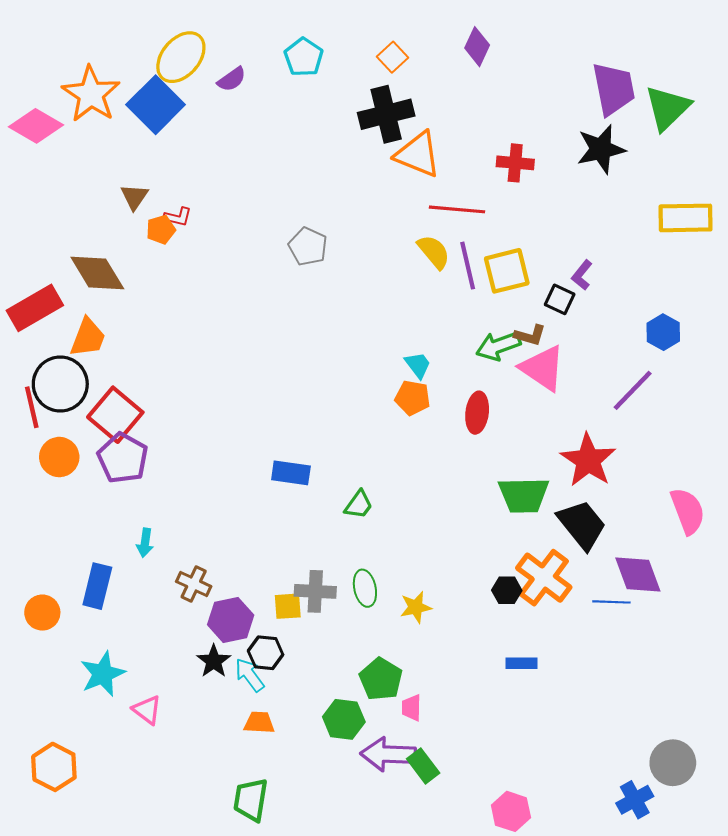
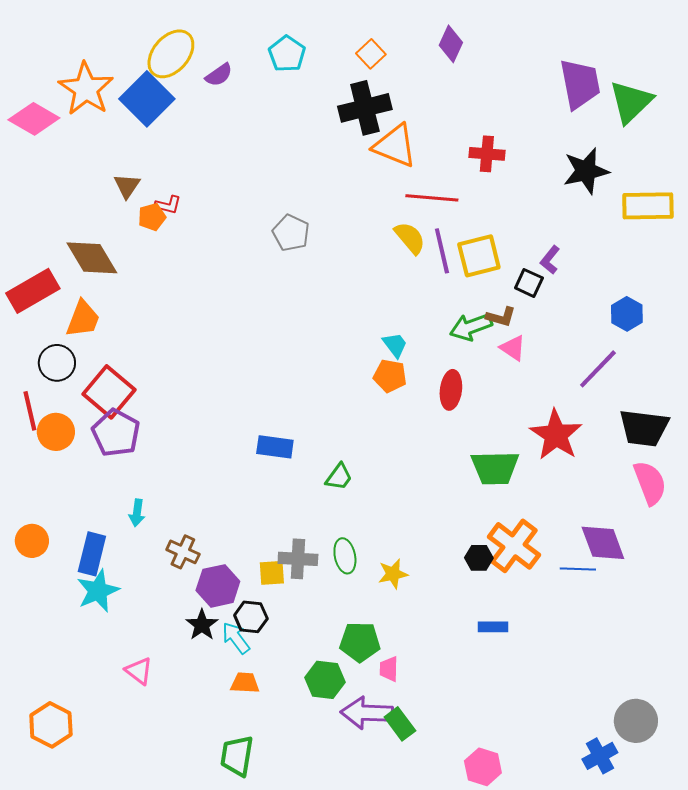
black star: (601, 149) -> (586, 171), moved
pink triangle: (543, 368) -> (513, 348), size x0.6
black circle: (60, 384) -> (57, 363), size x0.7
red line: (32, 407) -> (30, 411), moved
black trapezoid: (582, 525) -> (644, 428), moved, turned 136
orange circle: (42, 613) -> (32, 541), moved
cyan star: (103, 674) -> (98, 591), moved
green pentagon: (381, 679) -> (360, 642), turned -30

